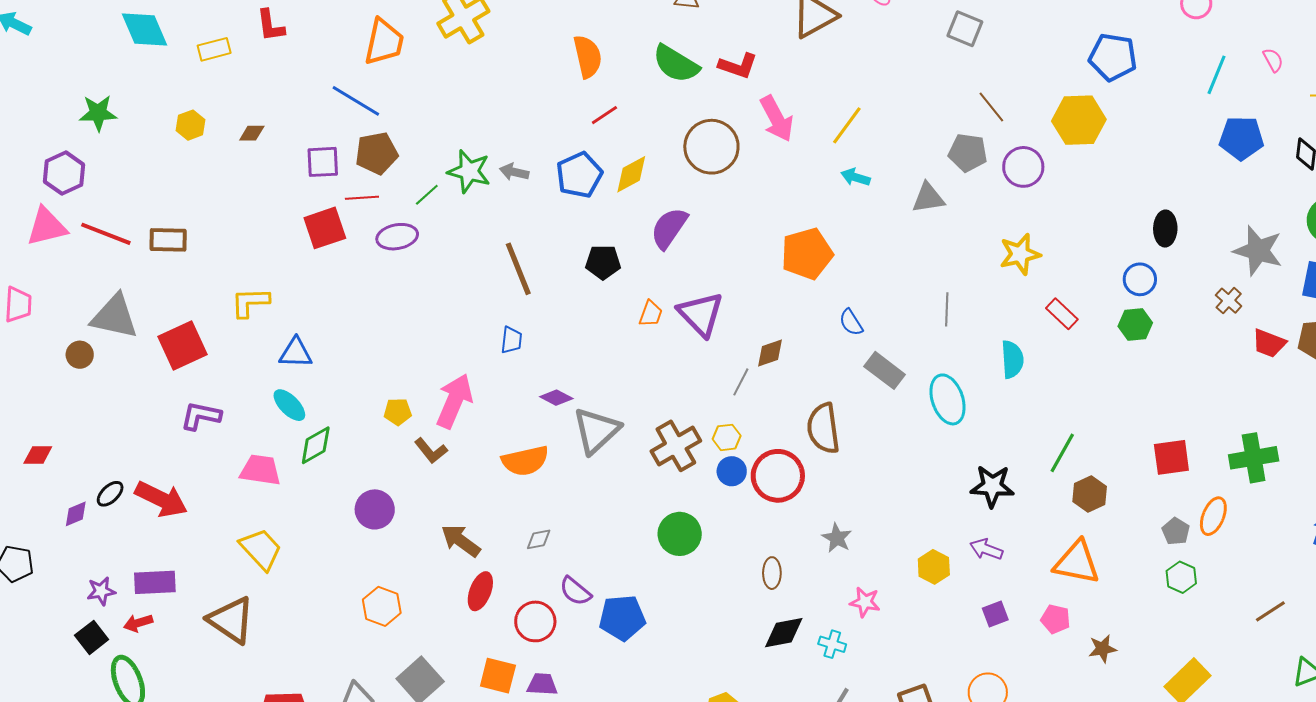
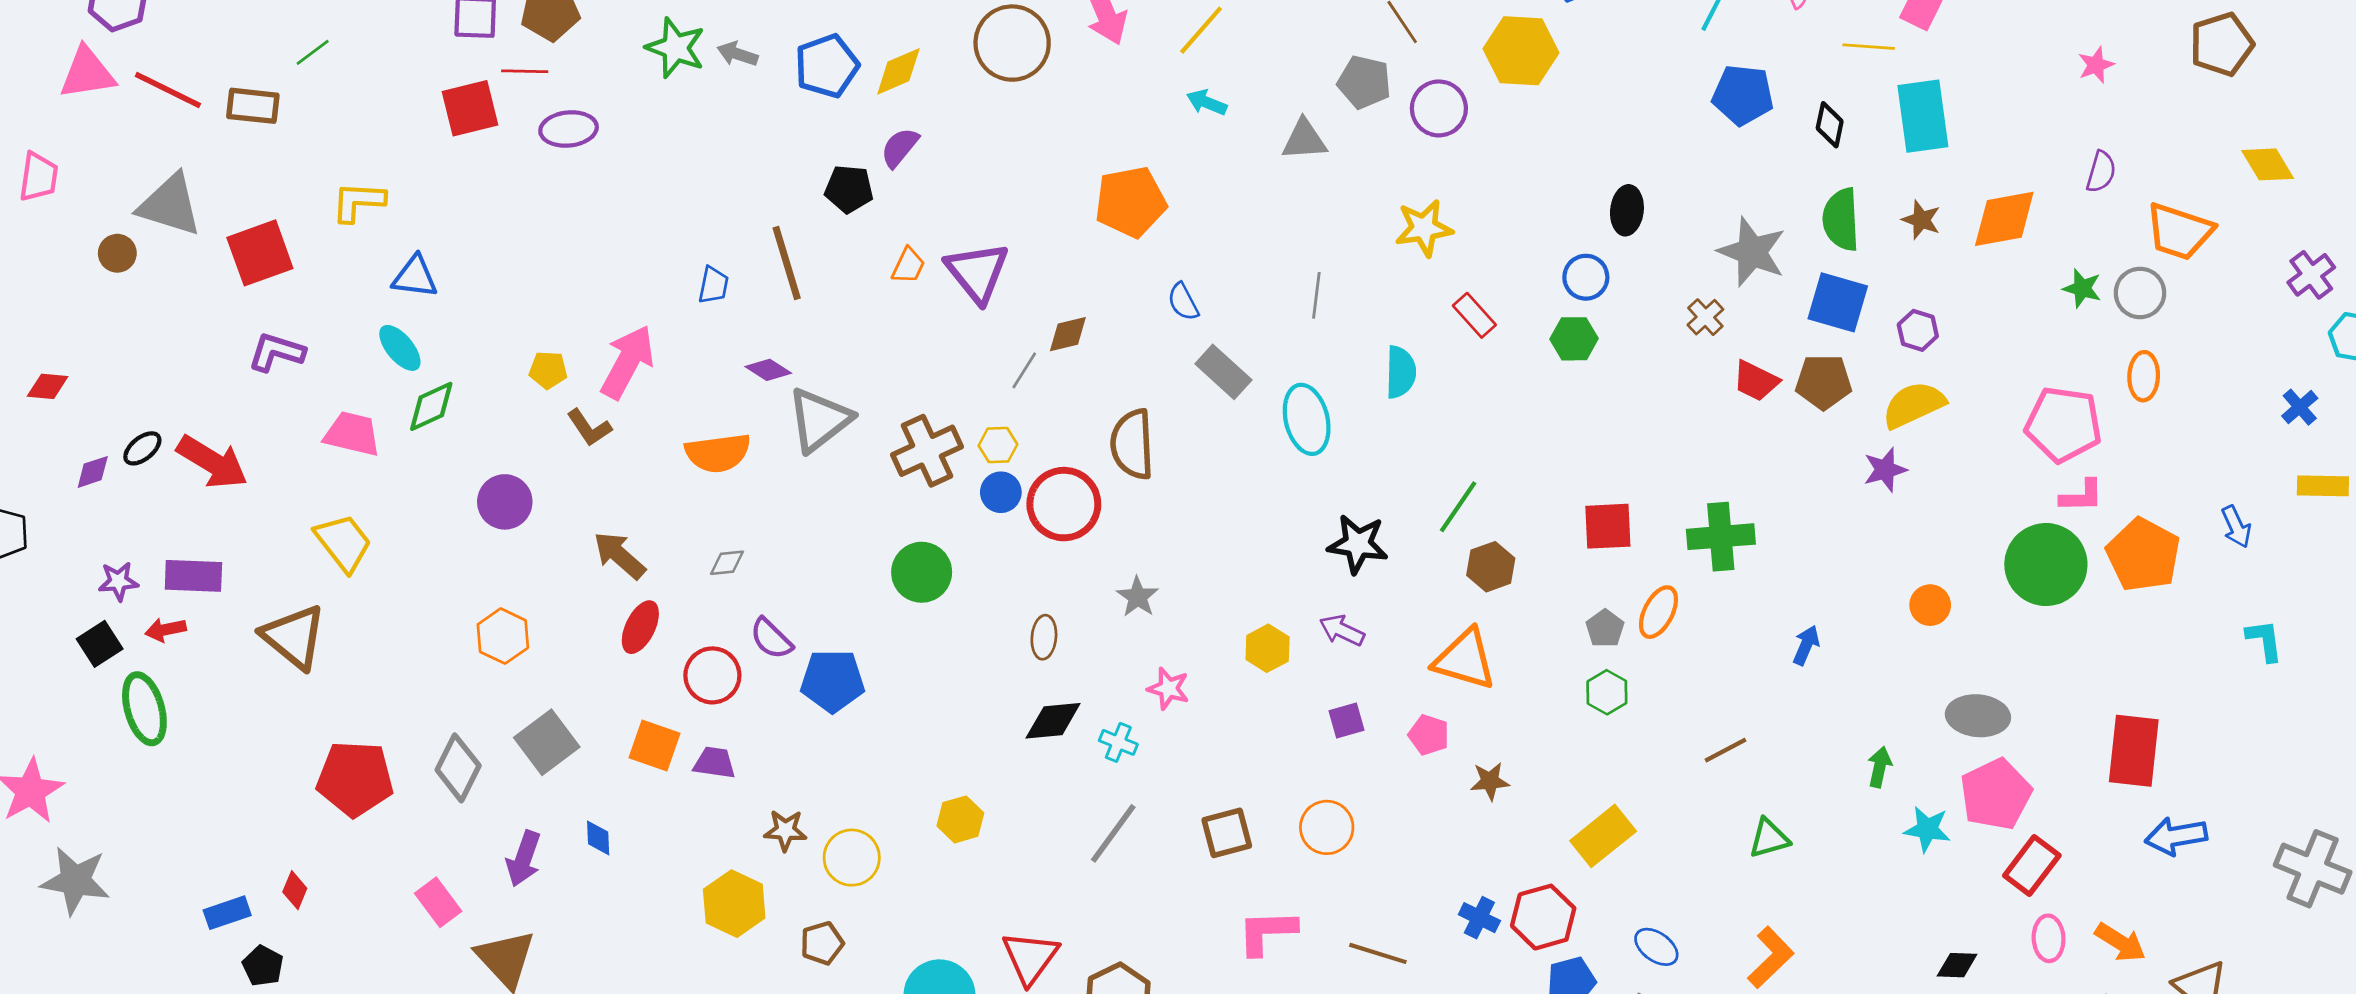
green line: (427, 195) -> (313, 52), moved
purple semicircle: (669, 228) -> (900, 147), moved, size x0.7
brown line: (518, 269) -> (787, 263), moved

